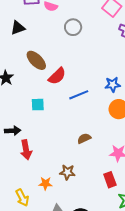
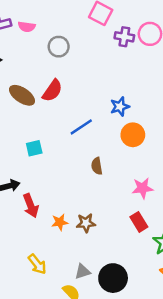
red semicircle: (57, 76) -> (52, 91), moved
brown semicircle: (84, 138) -> (97, 166), moved, turned -64
orange star: (45, 183) -> (60, 222), moved

